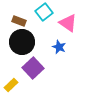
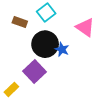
pink triangle: (68, 23) -> (85, 27), moved
black circle: (22, 42) -> (45, 44), moved

